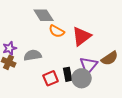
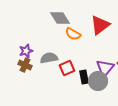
red triangle: (82, 36) -> (100, 25), moved
red square: (51, 78) -> (67, 68), moved

